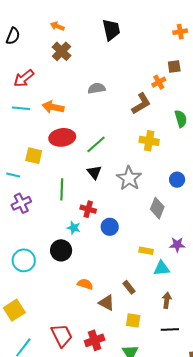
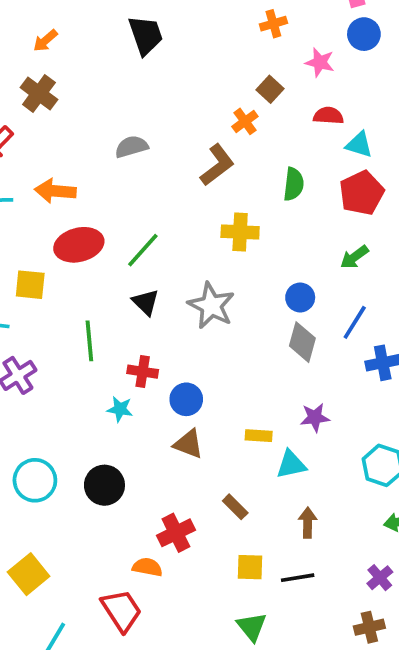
orange arrow: (57, 26) -> (45, 41), turned -56
brown cross: (62, 51) -> (39, 94), moved
brown square: (174, 67) -> (270, 89), turned -32
green semicircle: (181, 119) -> (294, 184), turned 30
gray diamond: (157, 208) -> (302, 342), moved
black circle: (61, 250) -> (104, 485), moved
orange semicircle: (85, 284) -> (147, 567), moved
brown triangle: (107, 303) -> (188, 444), moved
black line: (170, 329) -> (298, 578), moved
red cross: (95, 340) -> (176, 533), moved

